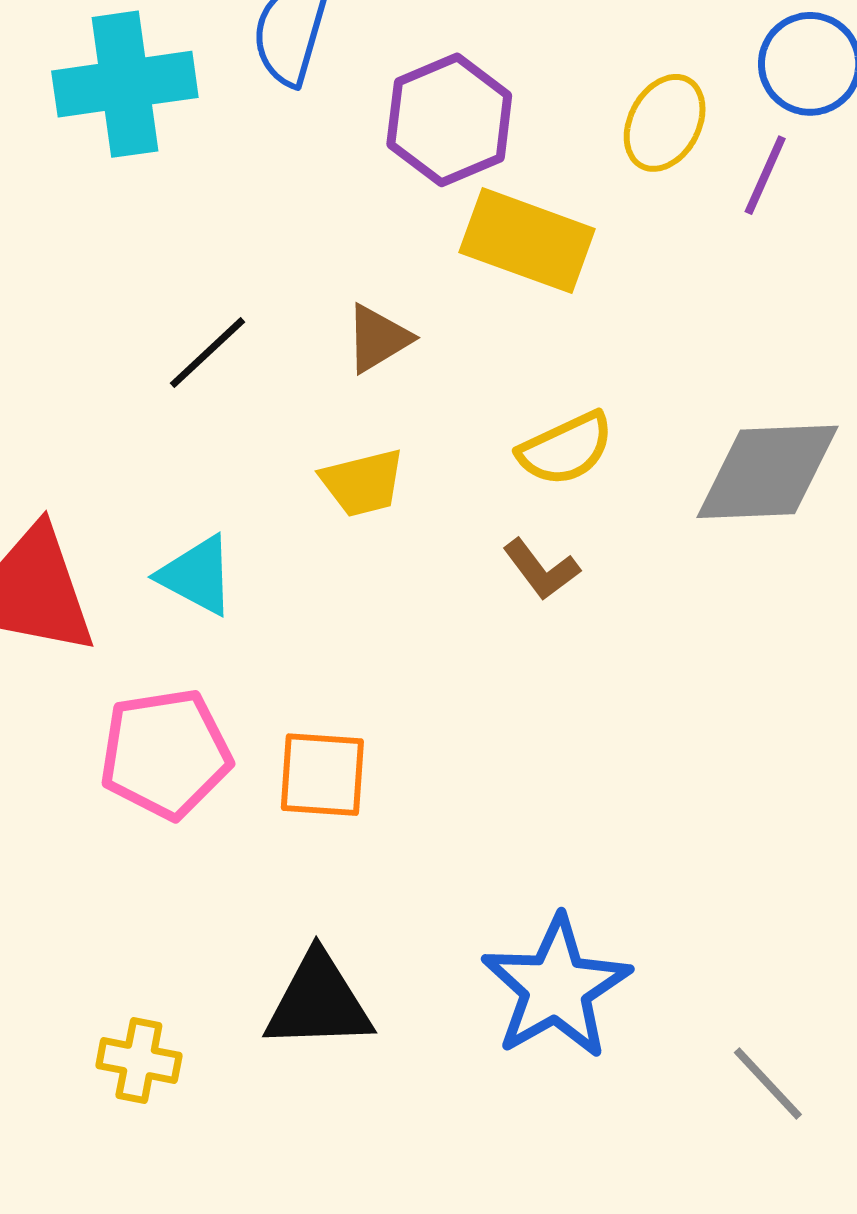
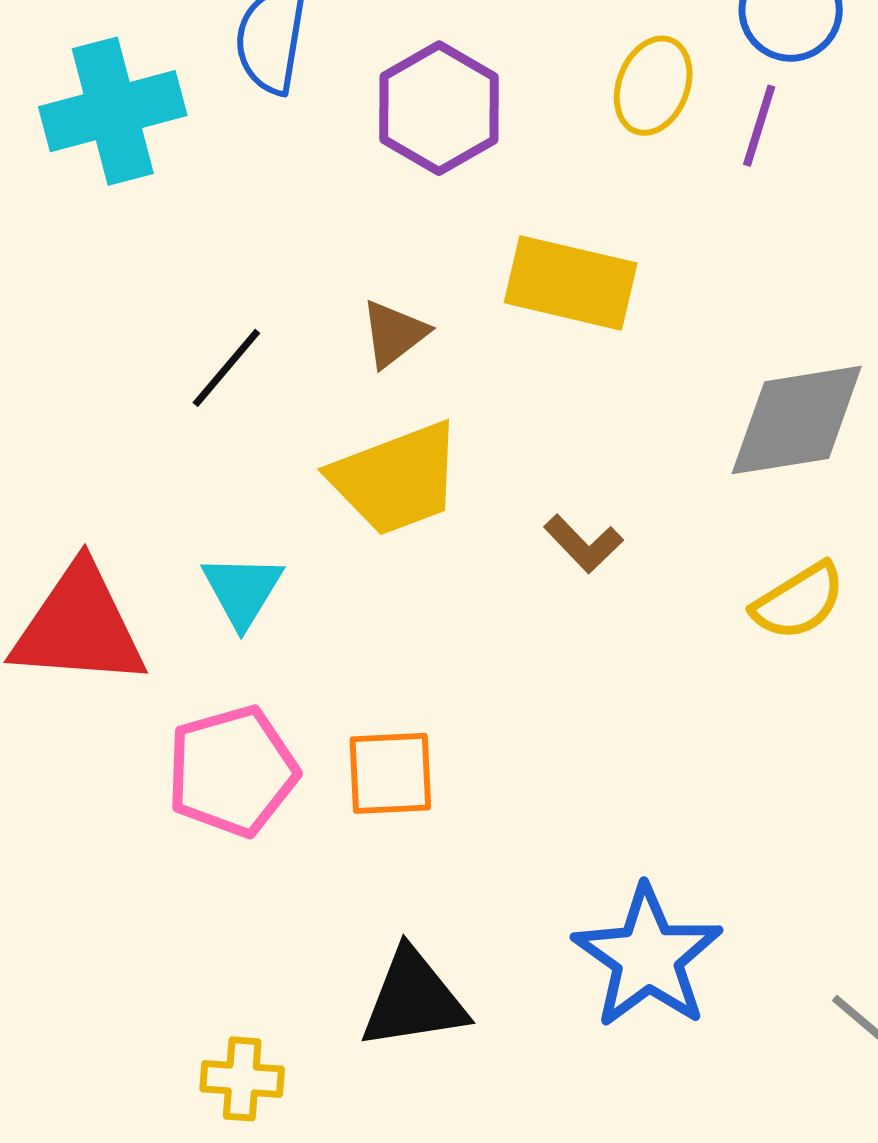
yellow rectangle: (527, 241) -> (571, 283), moved
yellow semicircle: (566, 449) -> (798, 601), moved
yellow trapezoid: (363, 483) -> (396, 479), size x1.6
cyan triangle: (197, 575) -> (242, 590), turned 40

